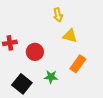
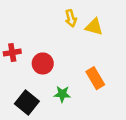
yellow triangle: (70, 36) -> (94, 27), moved
orange rectangle: (78, 64) -> (95, 78), turned -66

